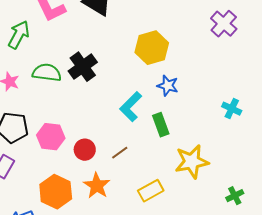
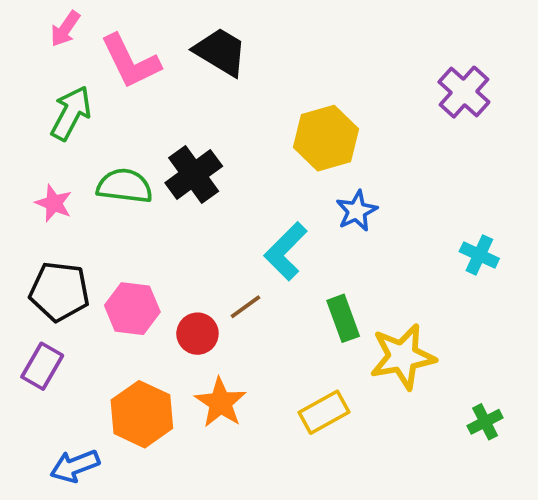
blue star: (168, 86) -> (357, 211), turned 30
green rectangle: (161, 125) -> (343, 318), moved
brown line: (120, 153) -> (245, 307), moved

